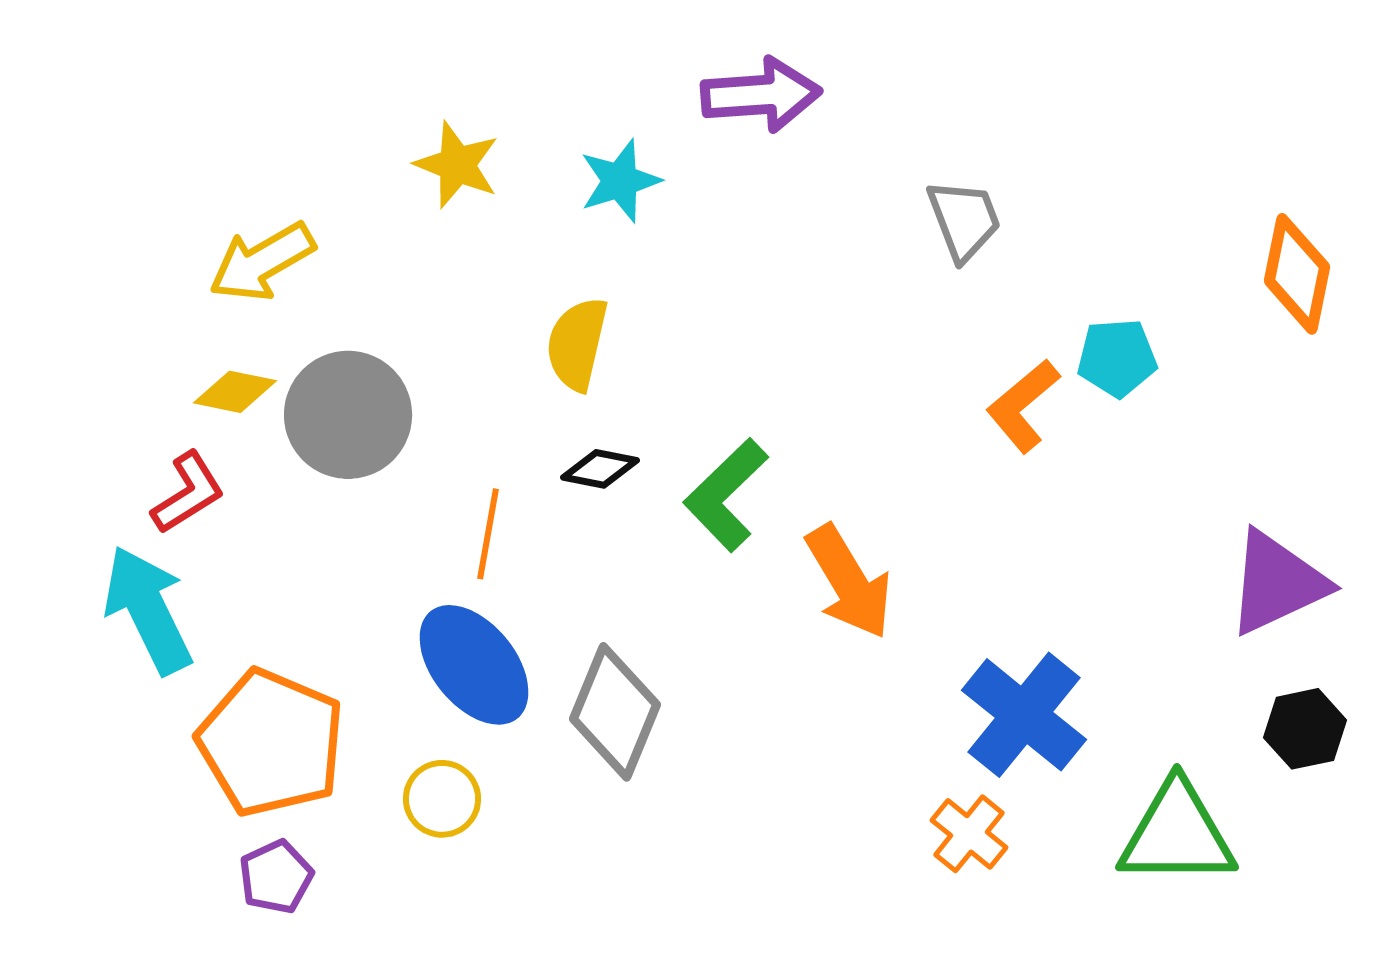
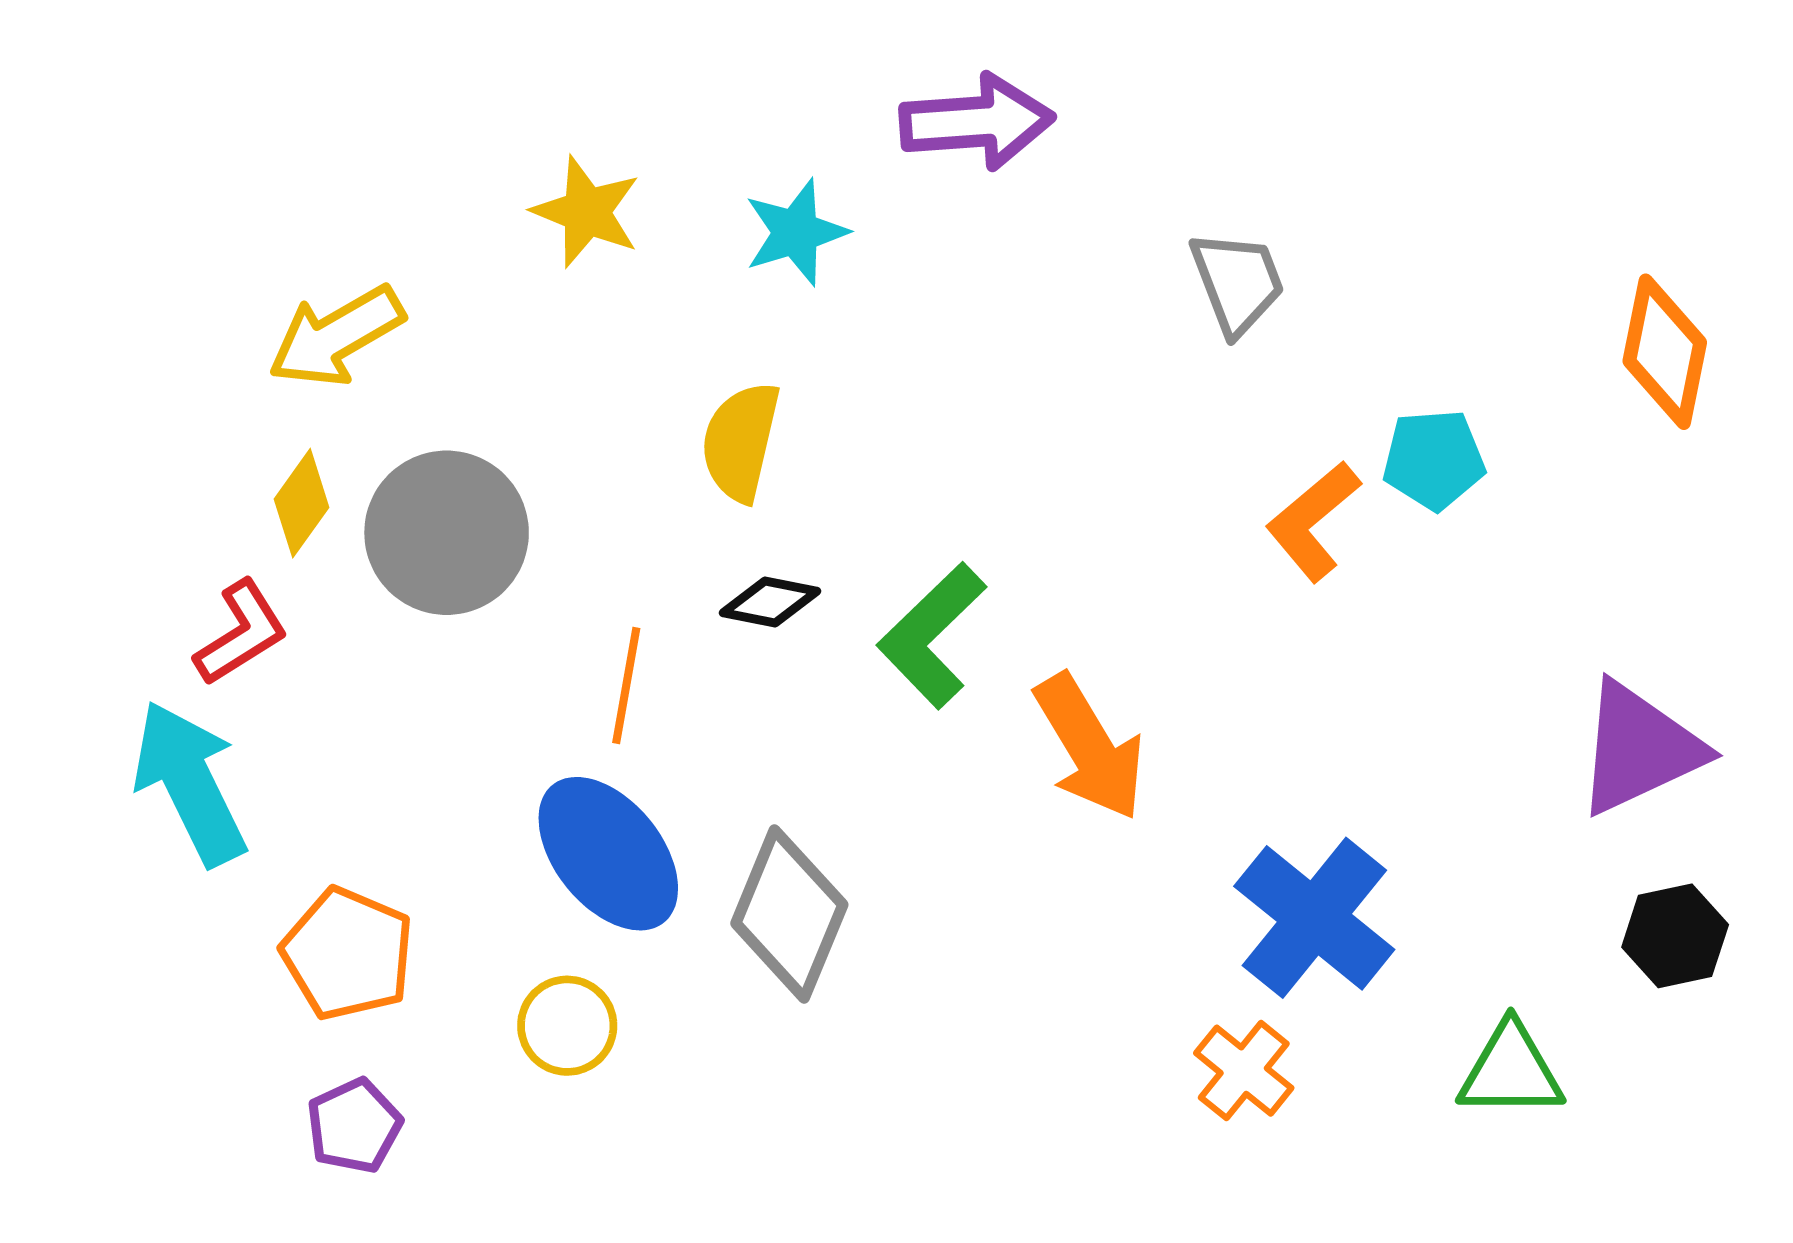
yellow diamond: (235, 392) -> (302, 503), turned -66
orange pentagon: (271, 743) -> (348, 954), size x0.7
green triangle: (1177, 834) -> (1511, 1071), size x0.7

